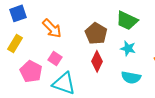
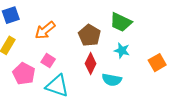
orange arrow: (52, 28) -> (45, 30), turned 95
cyan semicircle: (131, 77) -> (112, 80), moved

